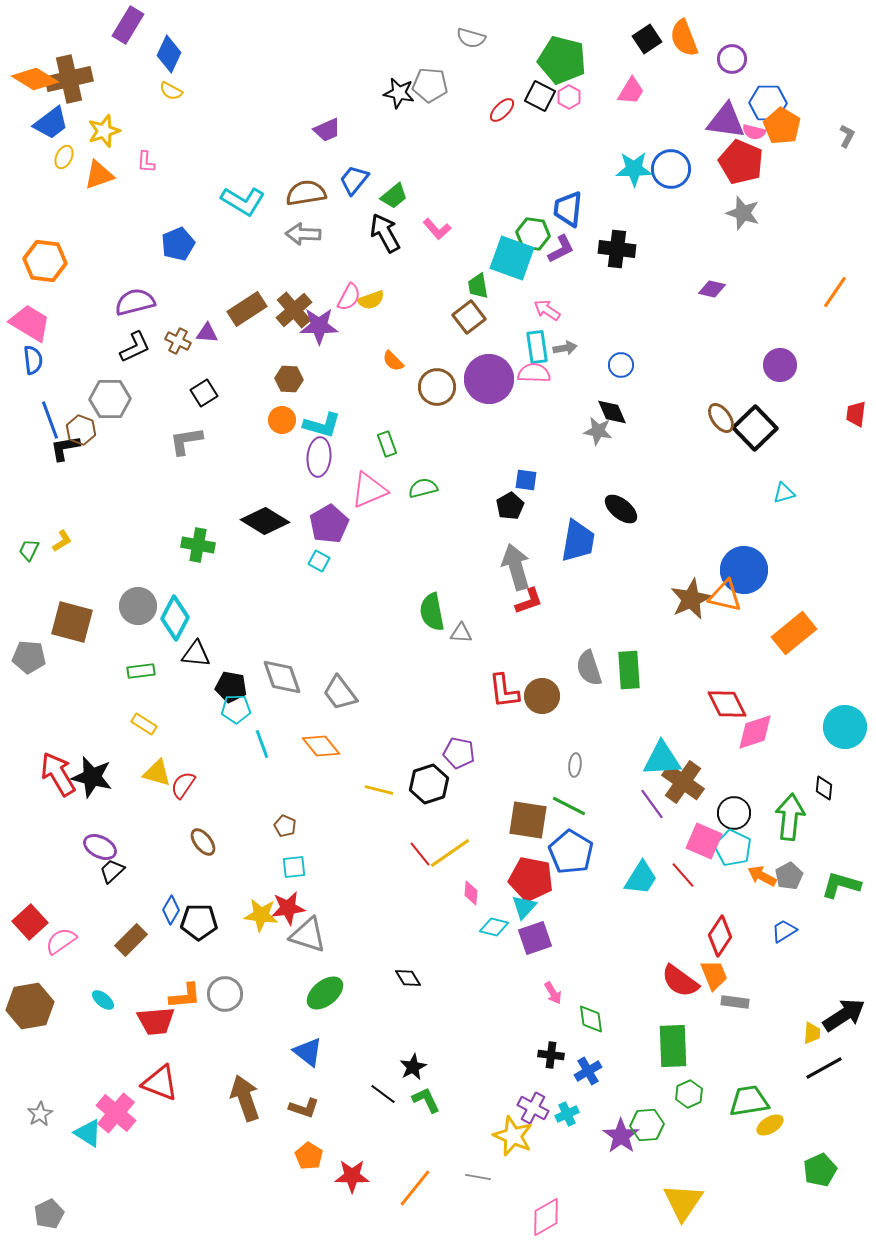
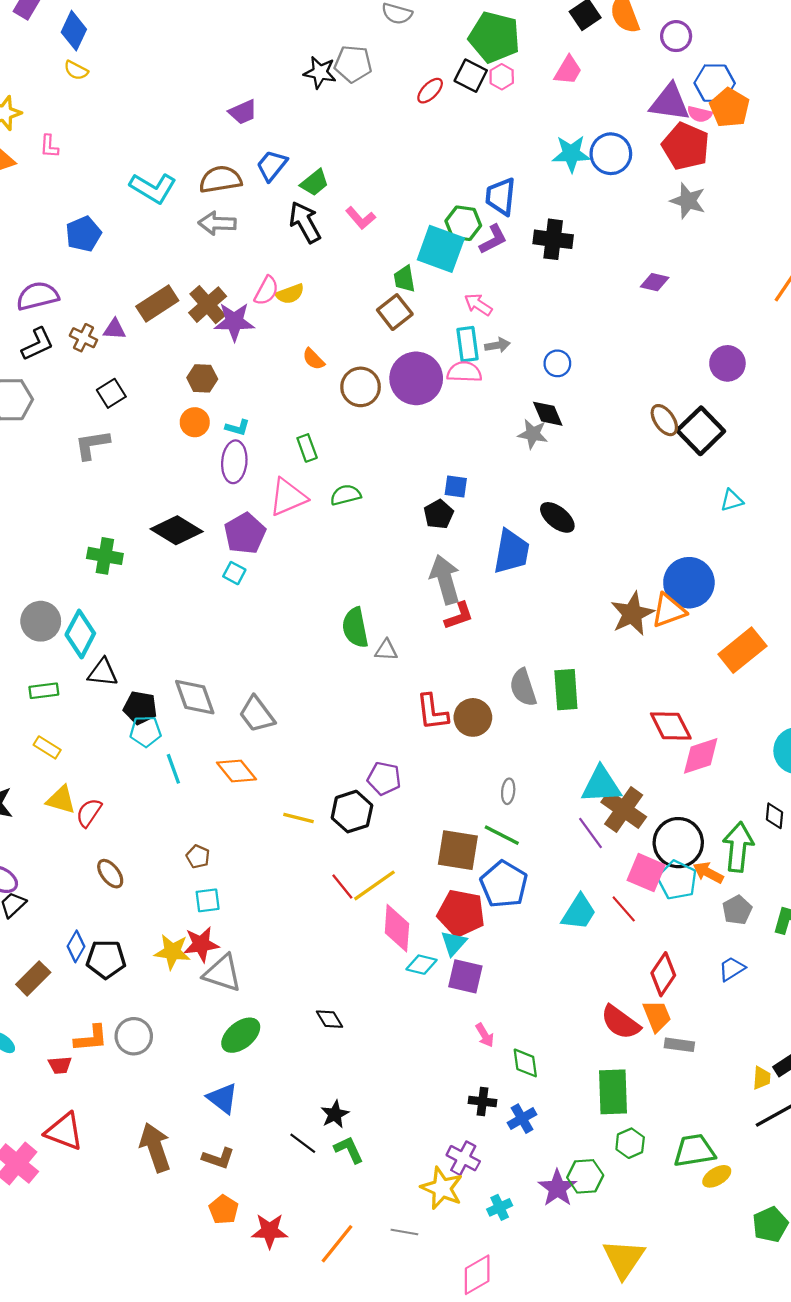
cyan L-shape: (322, 425) -> (238, 428), size x0.6
orange triangle: (725, 596) -> (669, 610), turned -33
black circle: (734, 813) -> (678, 843), size x1.4
orange arrow: (762, 876) -> (708, 873), moved
pink diamond: (471, 893) -> (397, 928), size x1.8
purple square: (535, 938) -> (465, 976), turned 32
red trapezoid: (156, 1021) -> (60, 1065), size x0.6
cyan cross: (567, 1114) -> (500, 1207), moved

